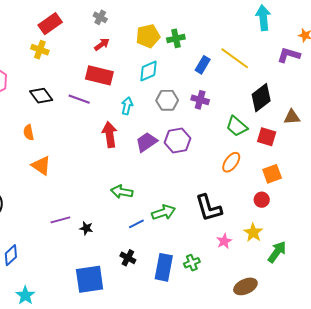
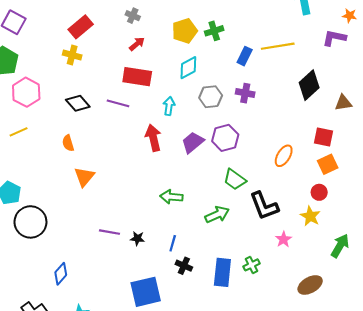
yellow line: (235, 58) -> (278, 46), turned -40
green trapezoid: (237, 126) -> (235, 179), moved
red square: (267, 137) -> (324, 137), moved
orange triangle: (41, 166) -> (84, 177), turned 40
purple line: (60, 220) -> (109, 232), turned 30
blue line: (136, 224) -> (173, 243), moved, turned -42
yellow star: (253, 233) -> (310, 216), moved

